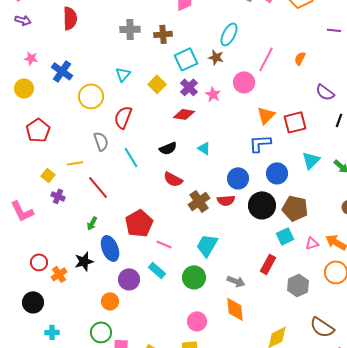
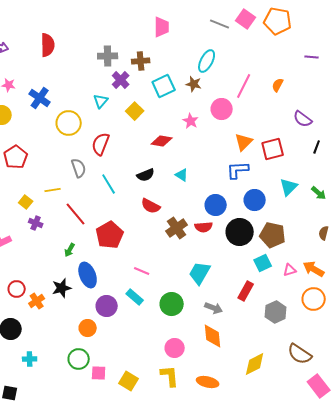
purple cross: (189, 87) -> (121, 80), moved
red pentagon: (139, 223) -> (110, 235), moved
cyan trapezoid: (207, 245) -> (200, 273), moved

